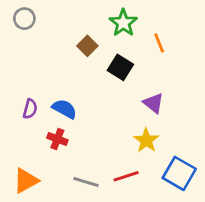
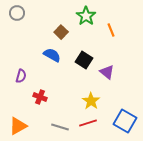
black square: (120, 67) -> (84, 60), moved
blue semicircle: (65, 109) -> (52, 55), moved
yellow star: (146, 140) -> (91, 101), moved

